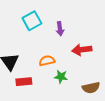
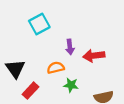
purple arrow: (60, 29) -> (70, 47), moved
red rectangle: (24, 82) -> (31, 91), turned -42

